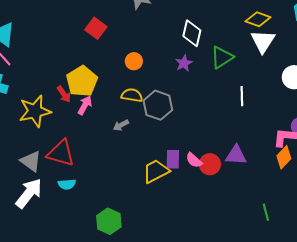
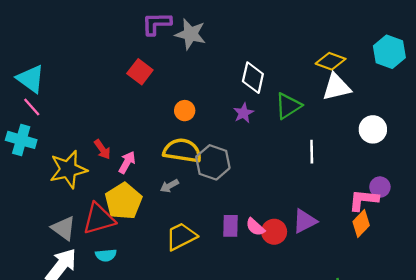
white triangle: (263, 41) -> (336, 87), turned 44
yellow pentagon: (82, 81) -> (124, 201), moved
yellow semicircle: (132, 95) -> (182, 151), size x1.5
red triangle: (61, 153) -> (99, 219), turned -32
purple triangle: (236, 155) -> (305, 221), turned -30
yellow trapezoid: (156, 171) -> (181, 236), moved

